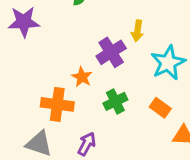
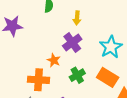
yellow arrow: (137, 31) -> (77, 18), moved
orange rectangle: (160, 108) -> (108, 77), size x1.5

